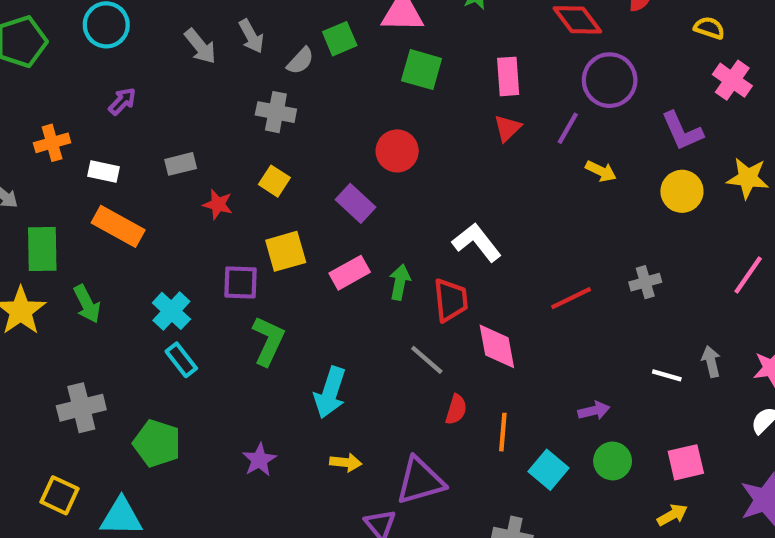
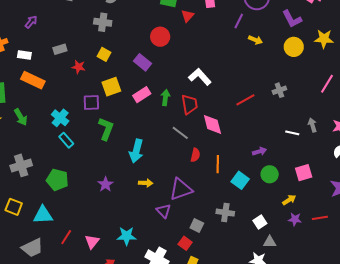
red triangle: (507, 128) -> (188, 16), moved
yellow arrow: (672, 515) -> (289, 200), moved

